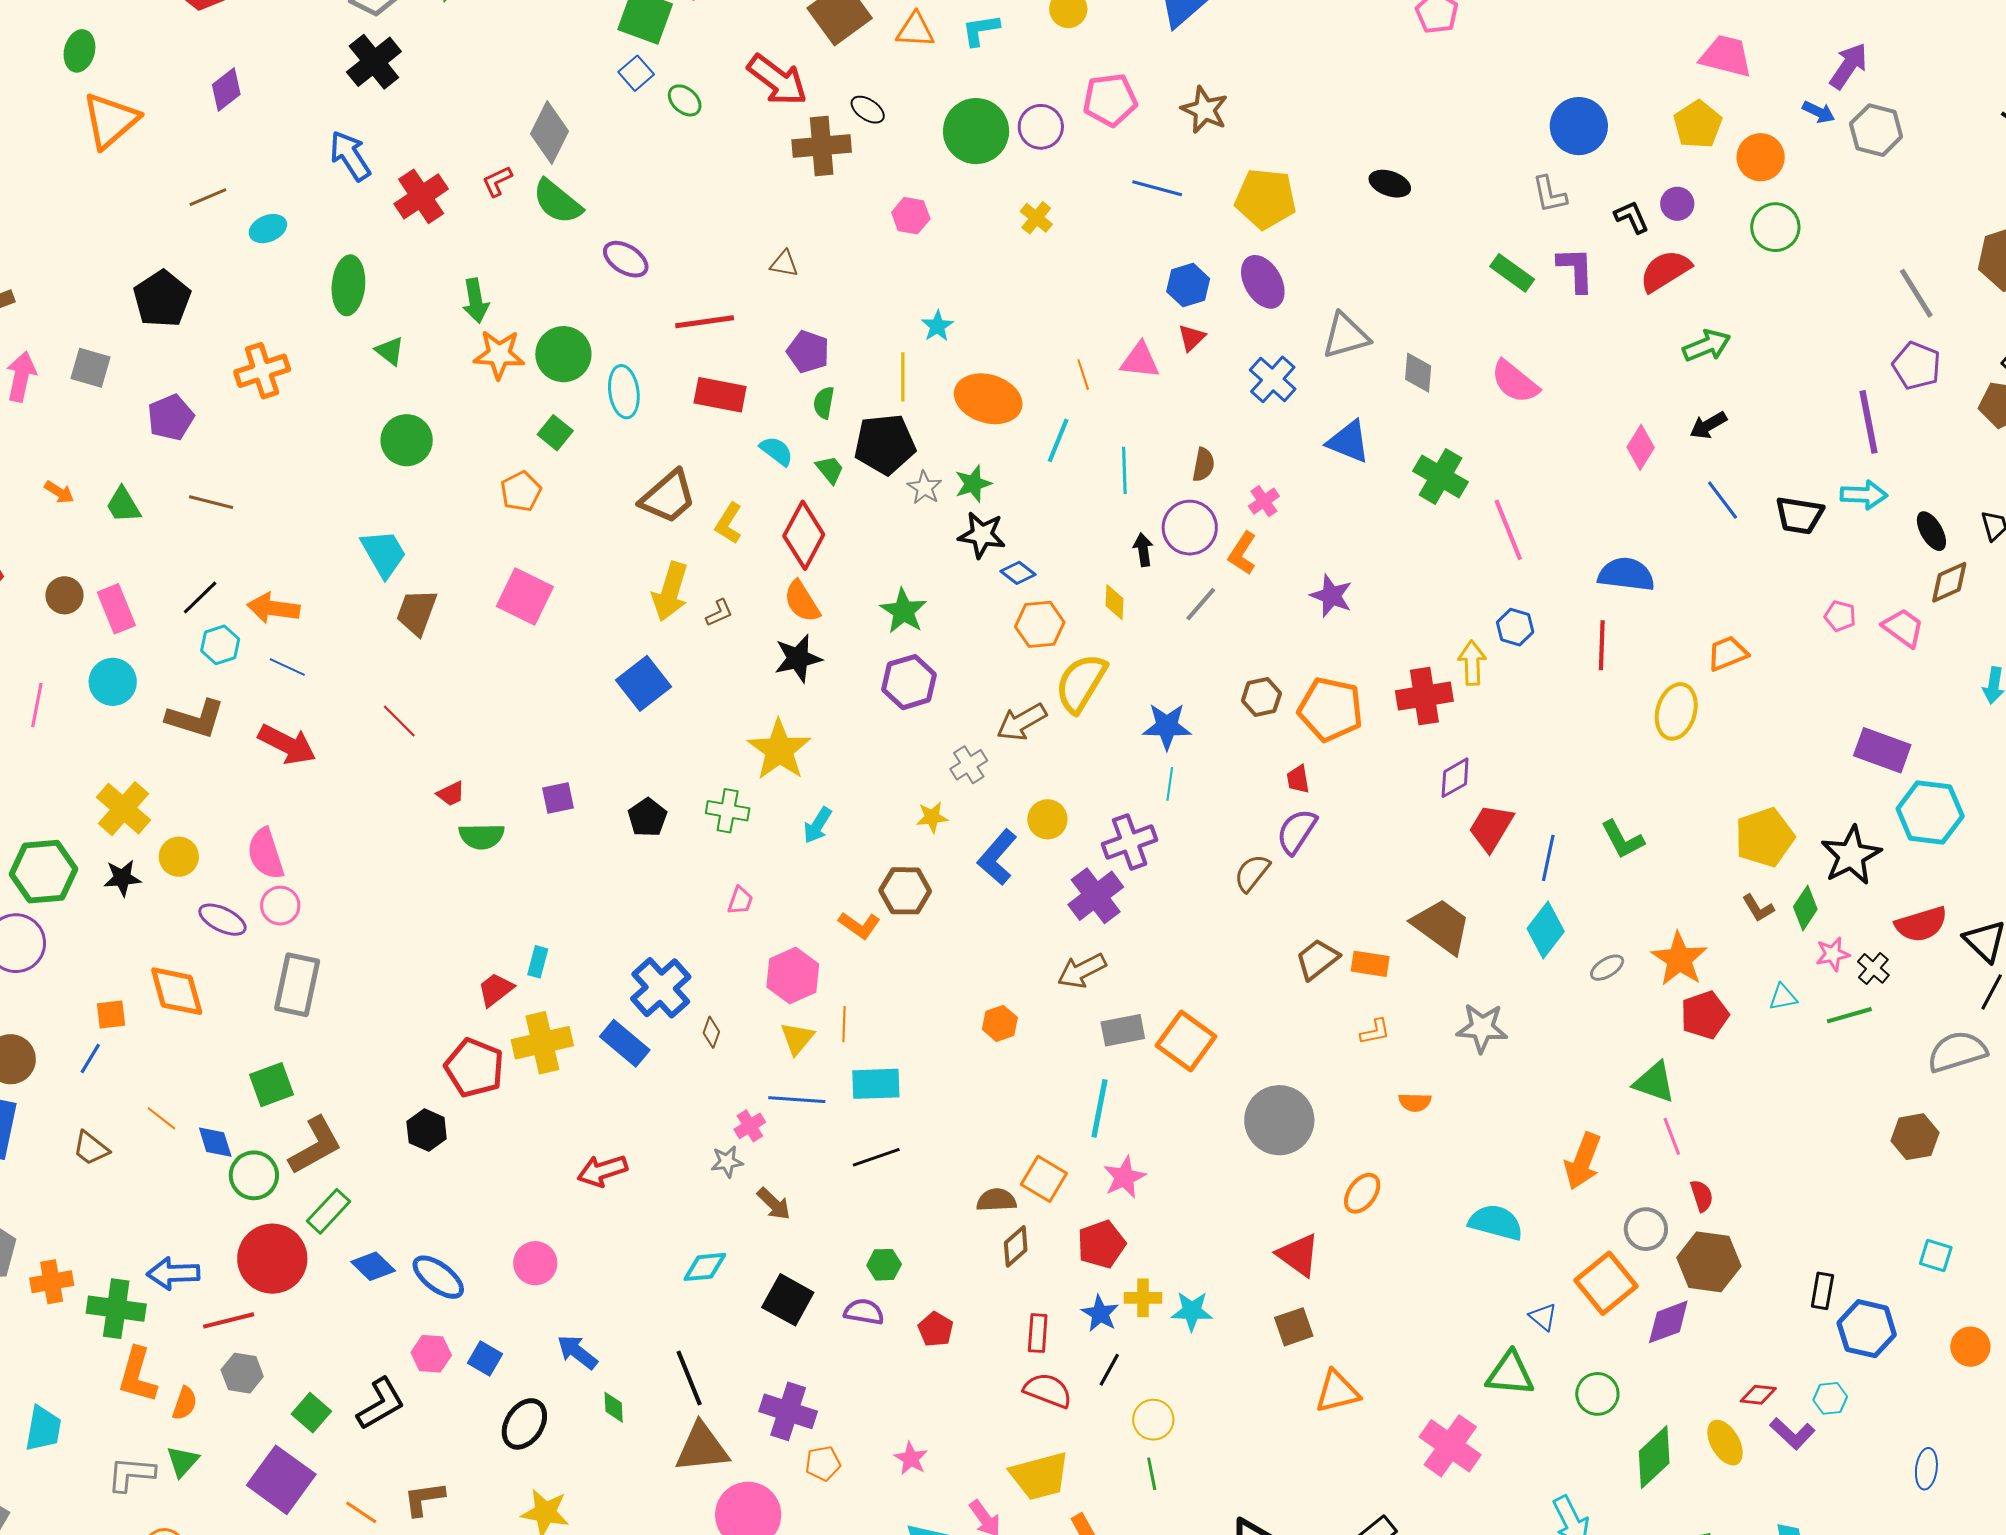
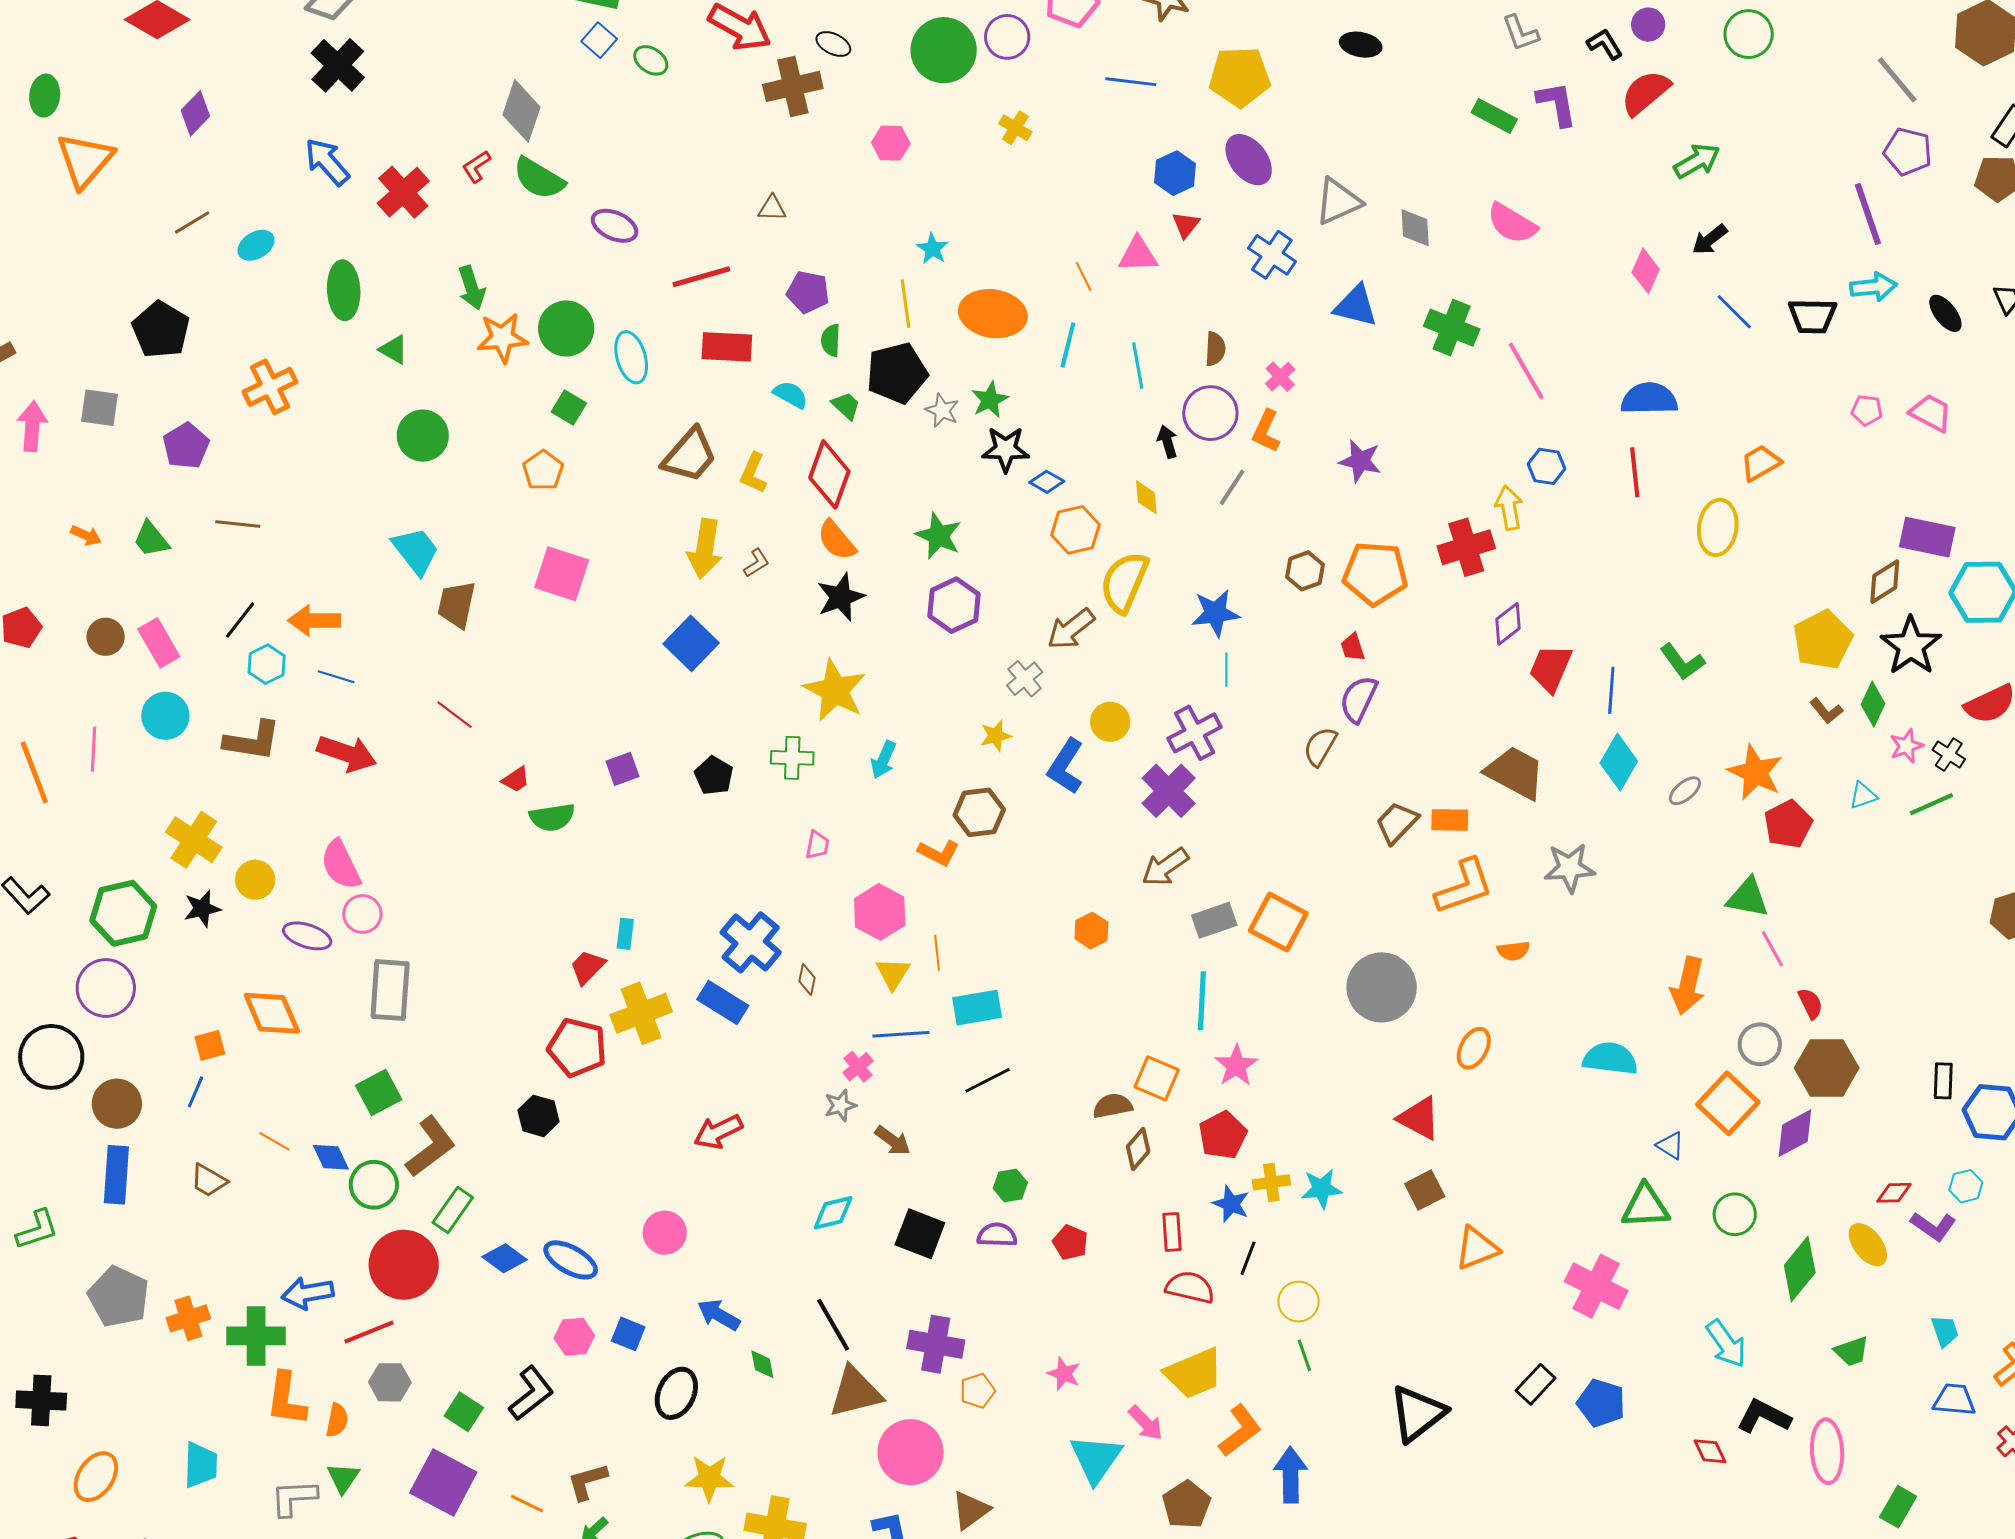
brown diamond: (1949, 582) -> (1885, 582), moved
orange L-shape: (1375, 1032) -> (1464, 887), size x2.0

